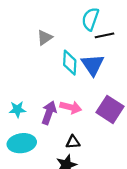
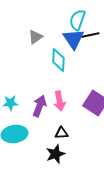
blue triangle: (93, 65) -> (73, 39), moved
pink arrow: (71, 107) -> (59, 101), turned 66

